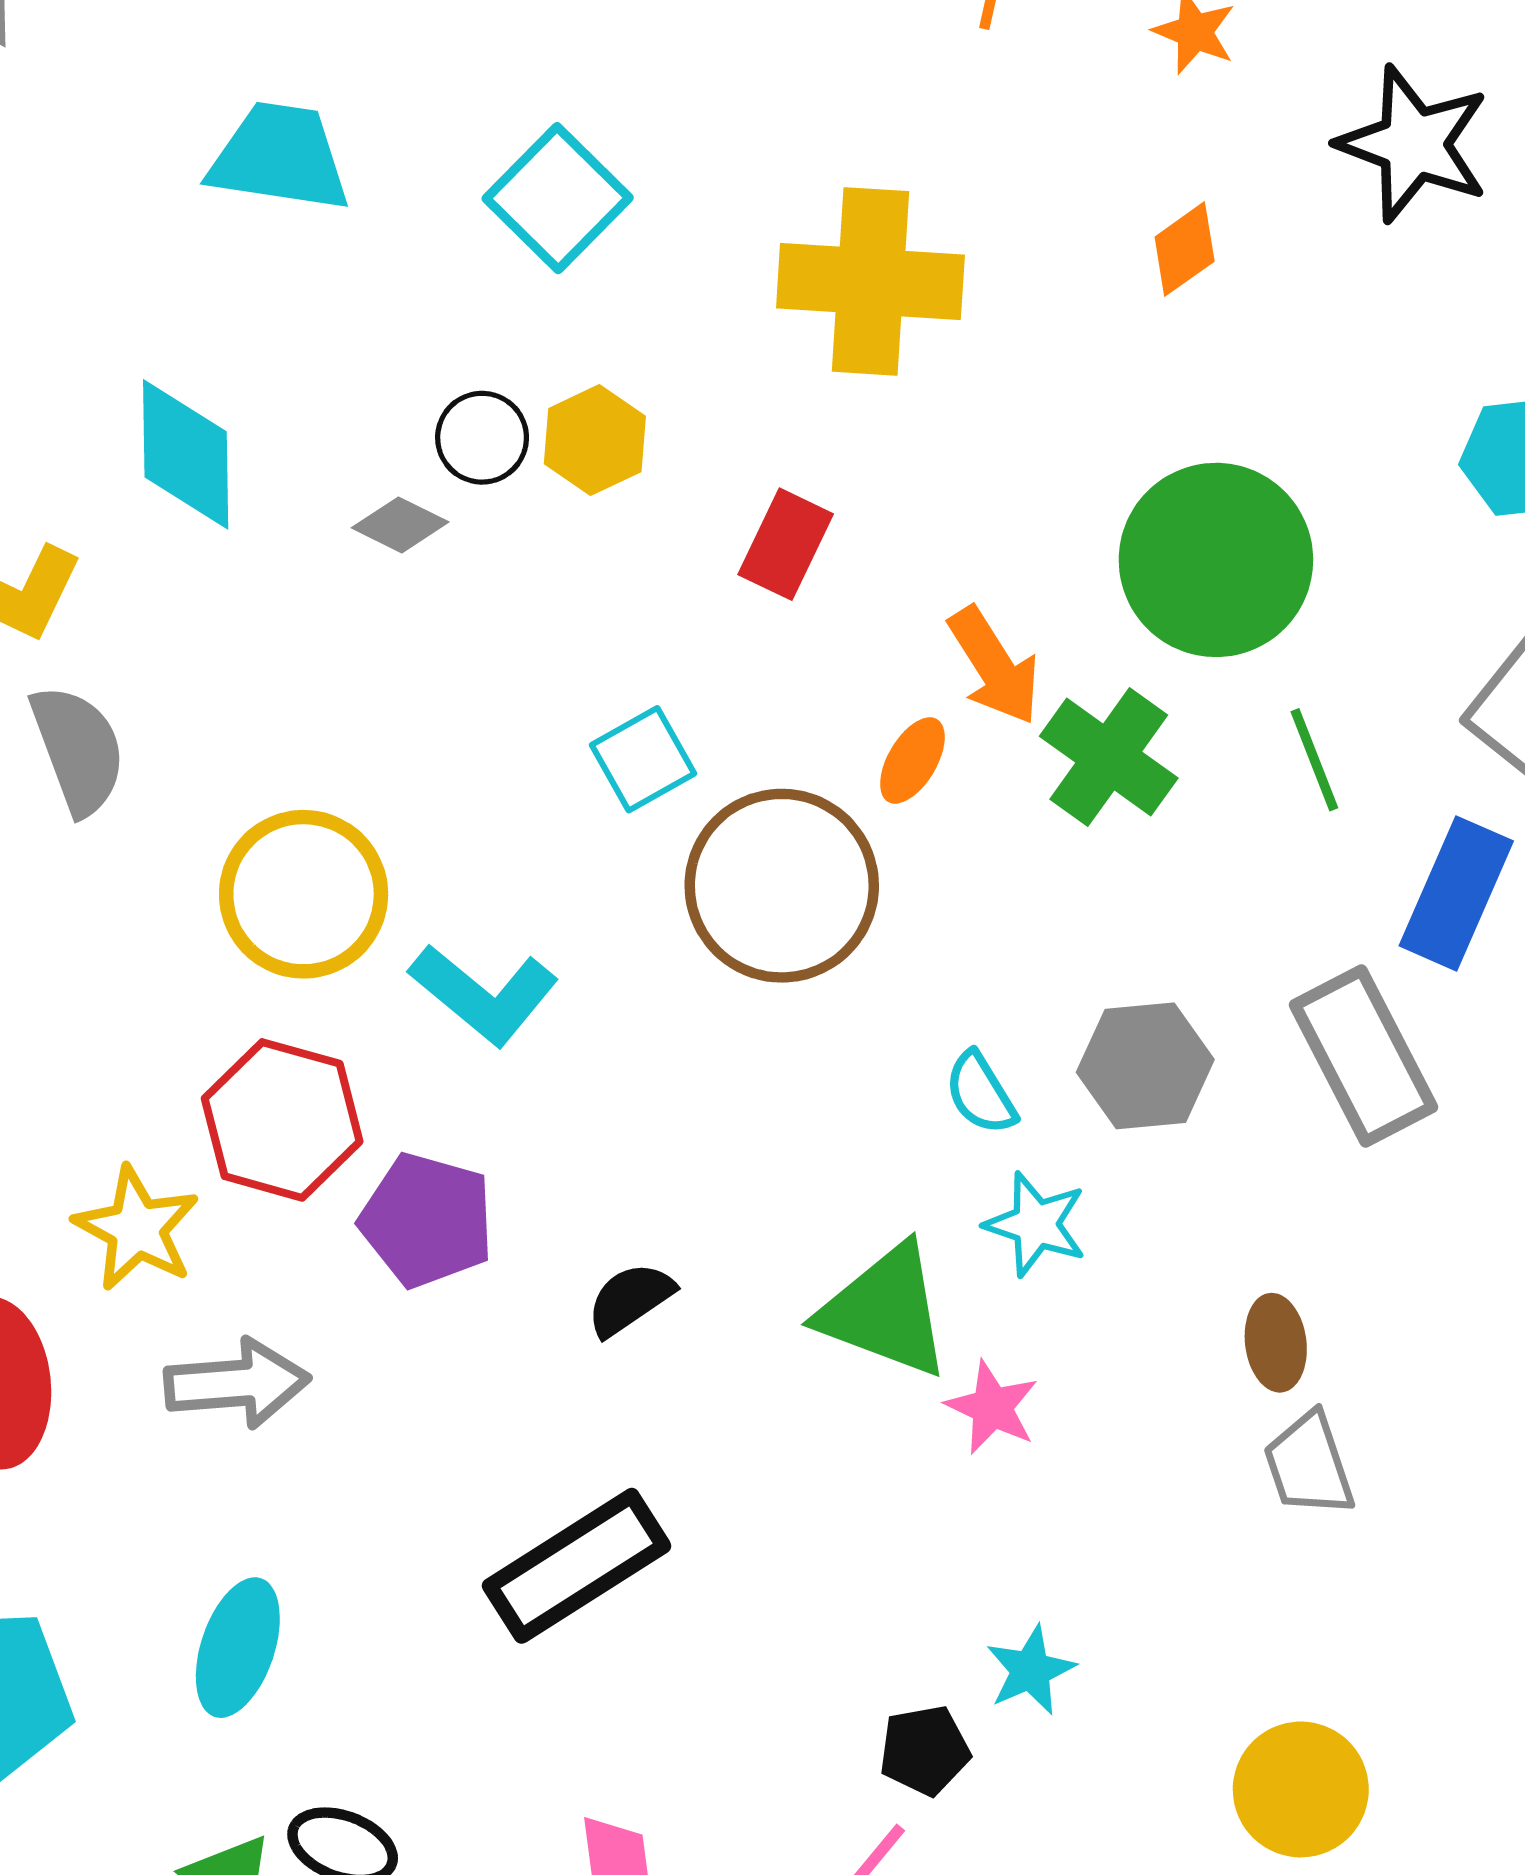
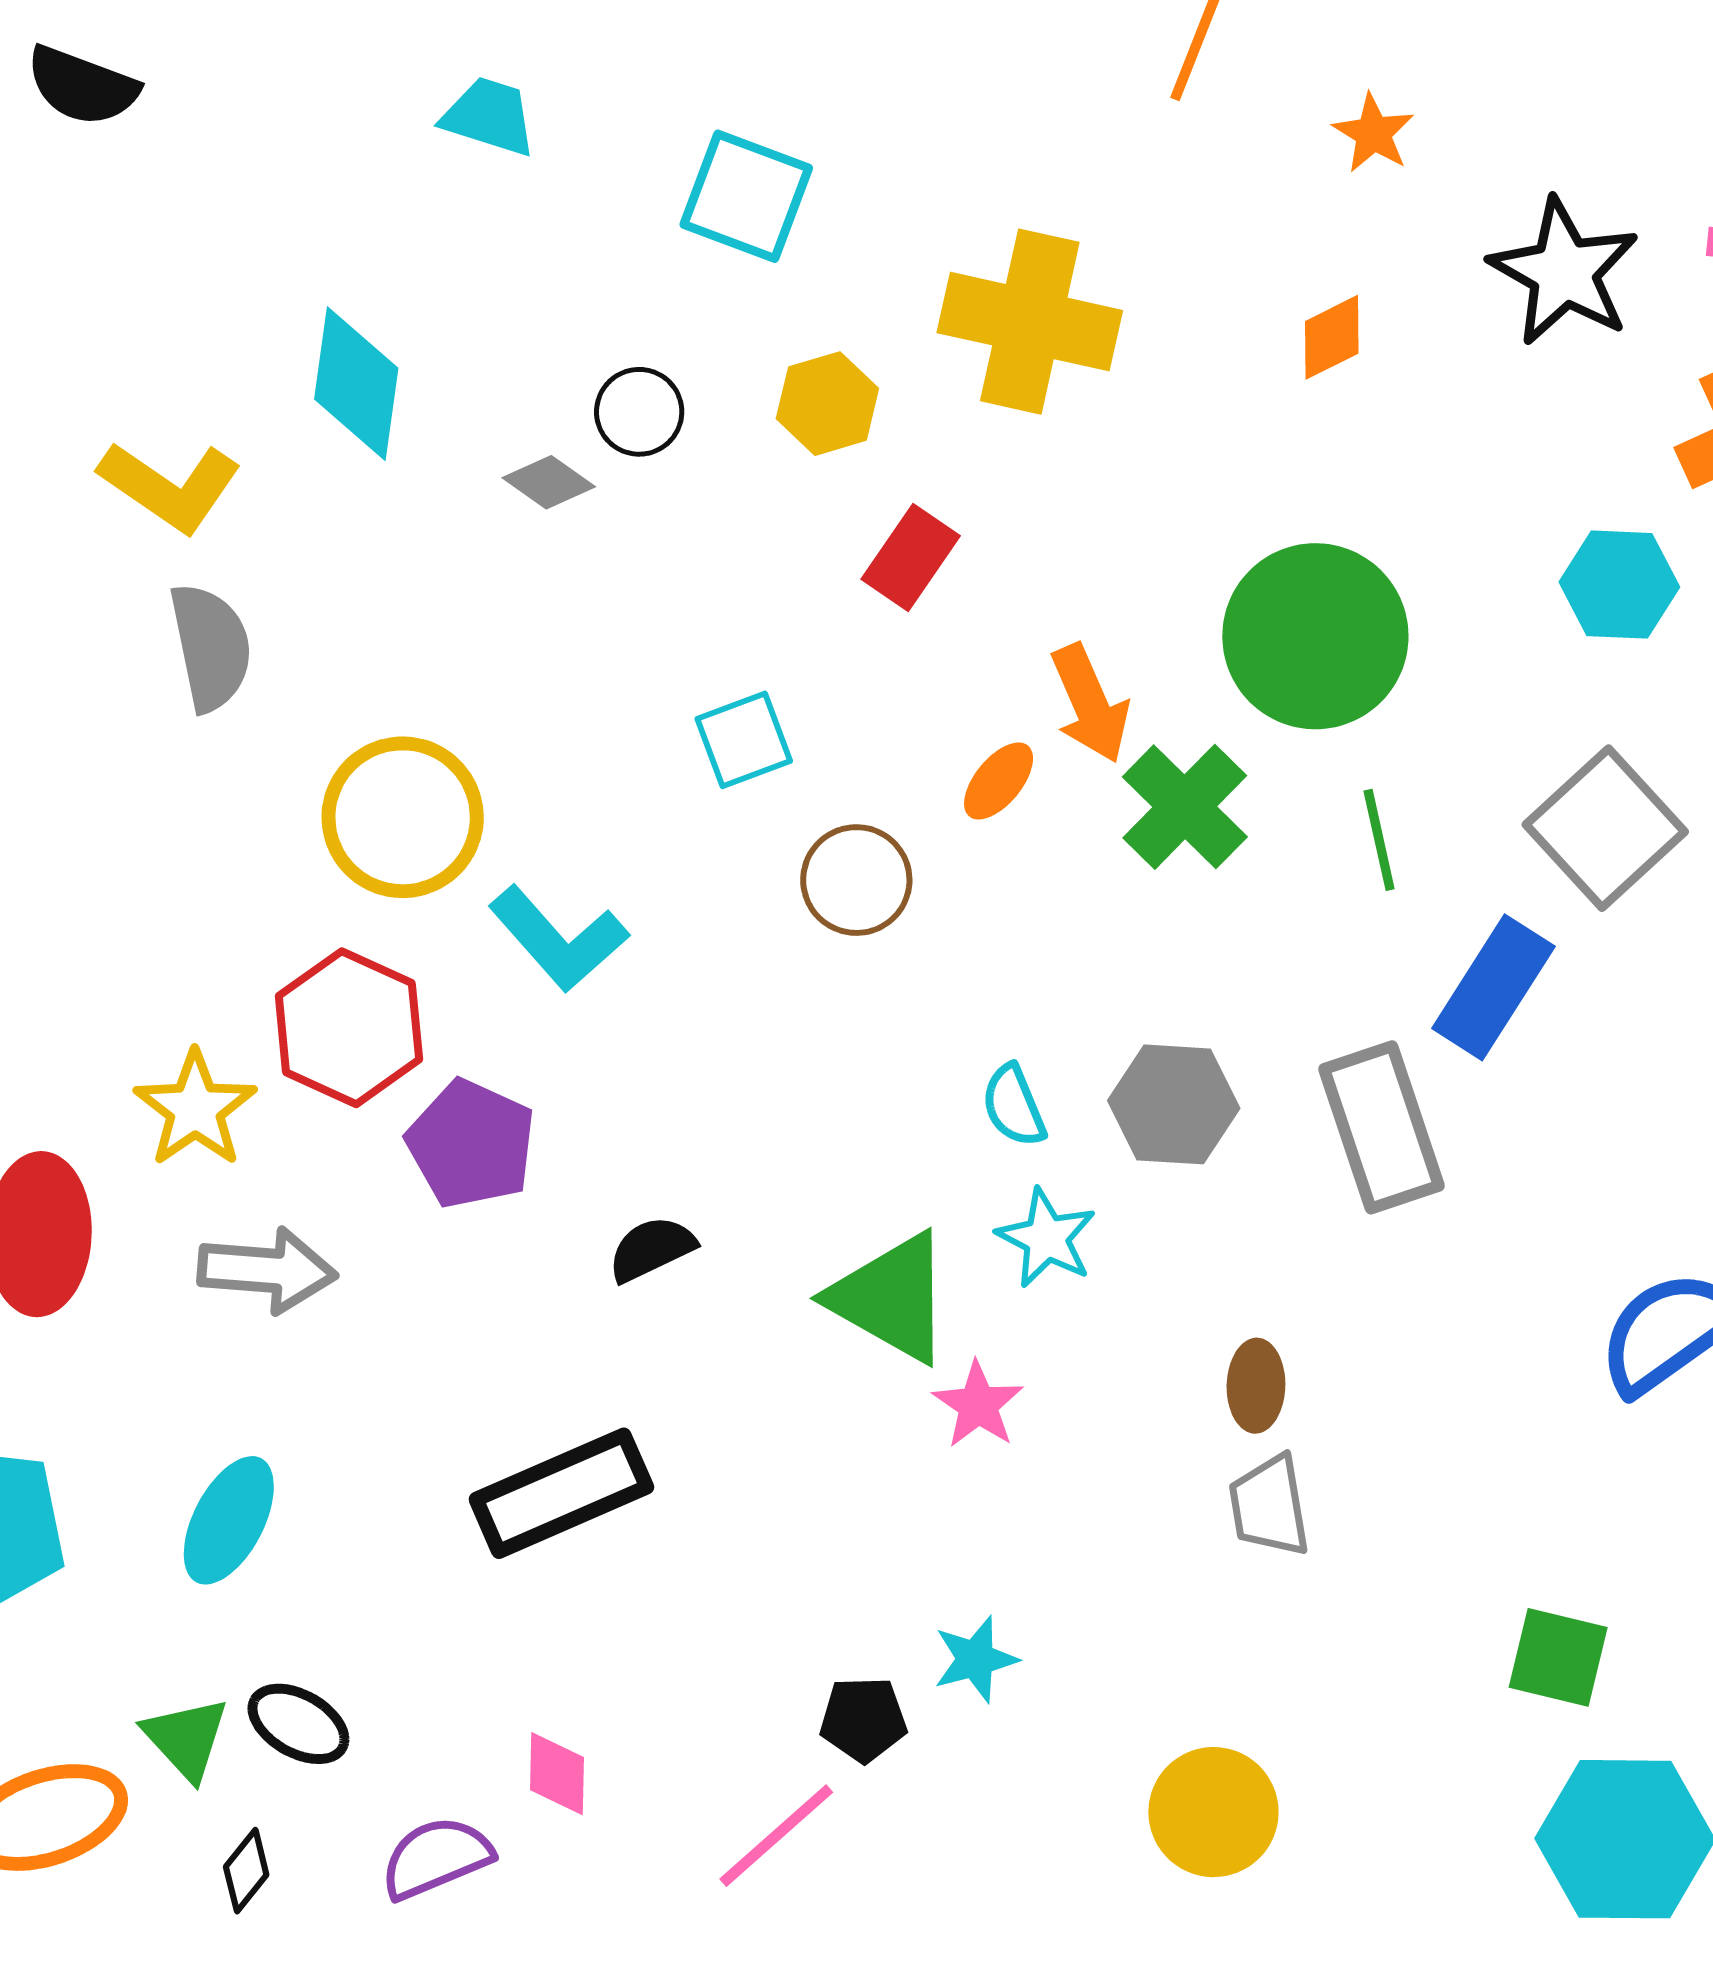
cyan trapezoid: (280, 157) -> (489, 116), size x0.7
cyan square: (558, 198) -> (746, 196), turned -33
yellow hexagon: (595, 440) -> (827, 404), moved
brown circle: (782, 886) -> (856, 880), size x0.6

